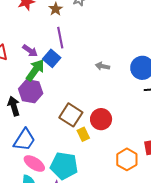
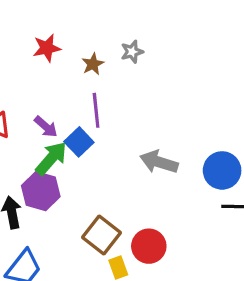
gray arrow: (102, 66) -> (159, 162), size x1.6

